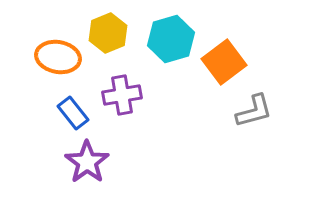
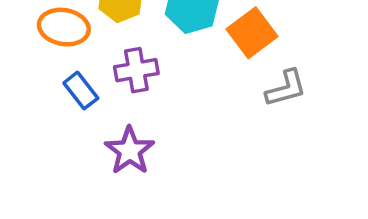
purple star: (87, 162) -> (130, 151), moved

